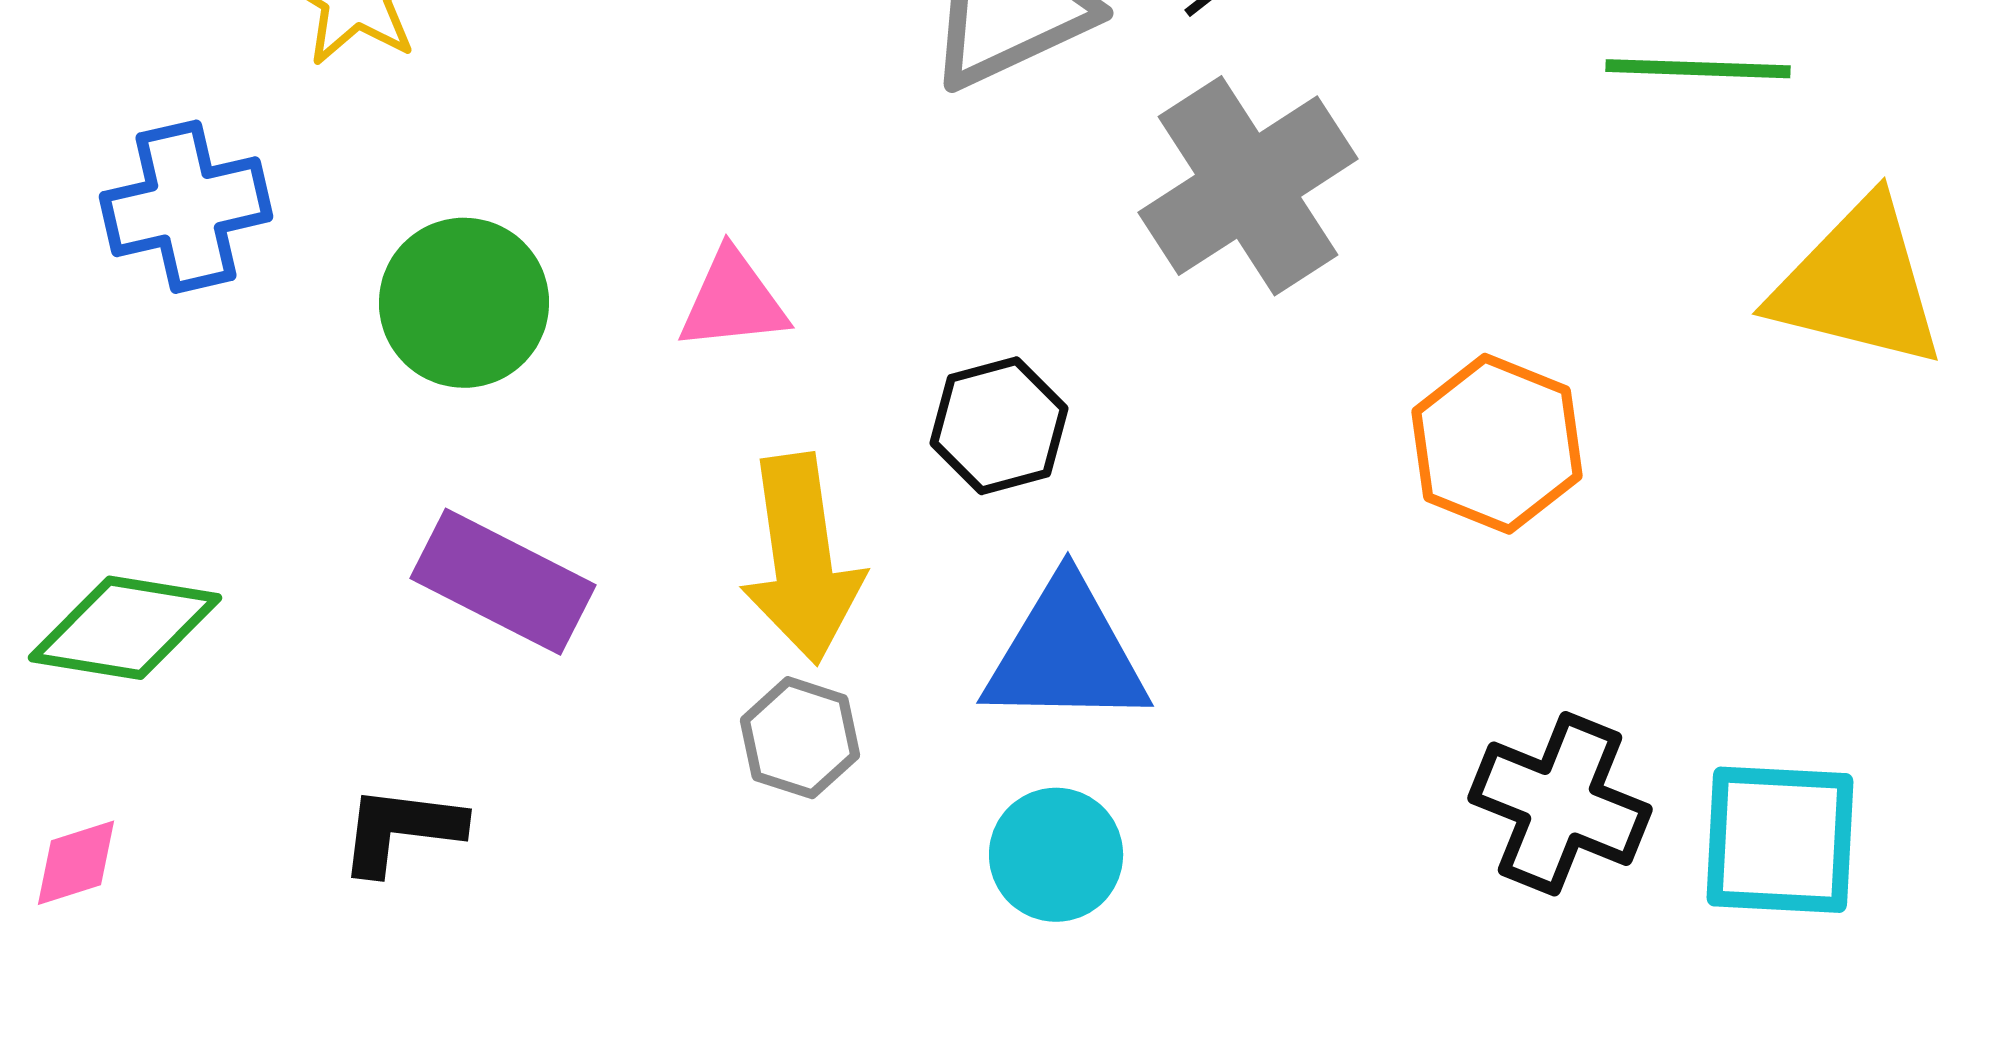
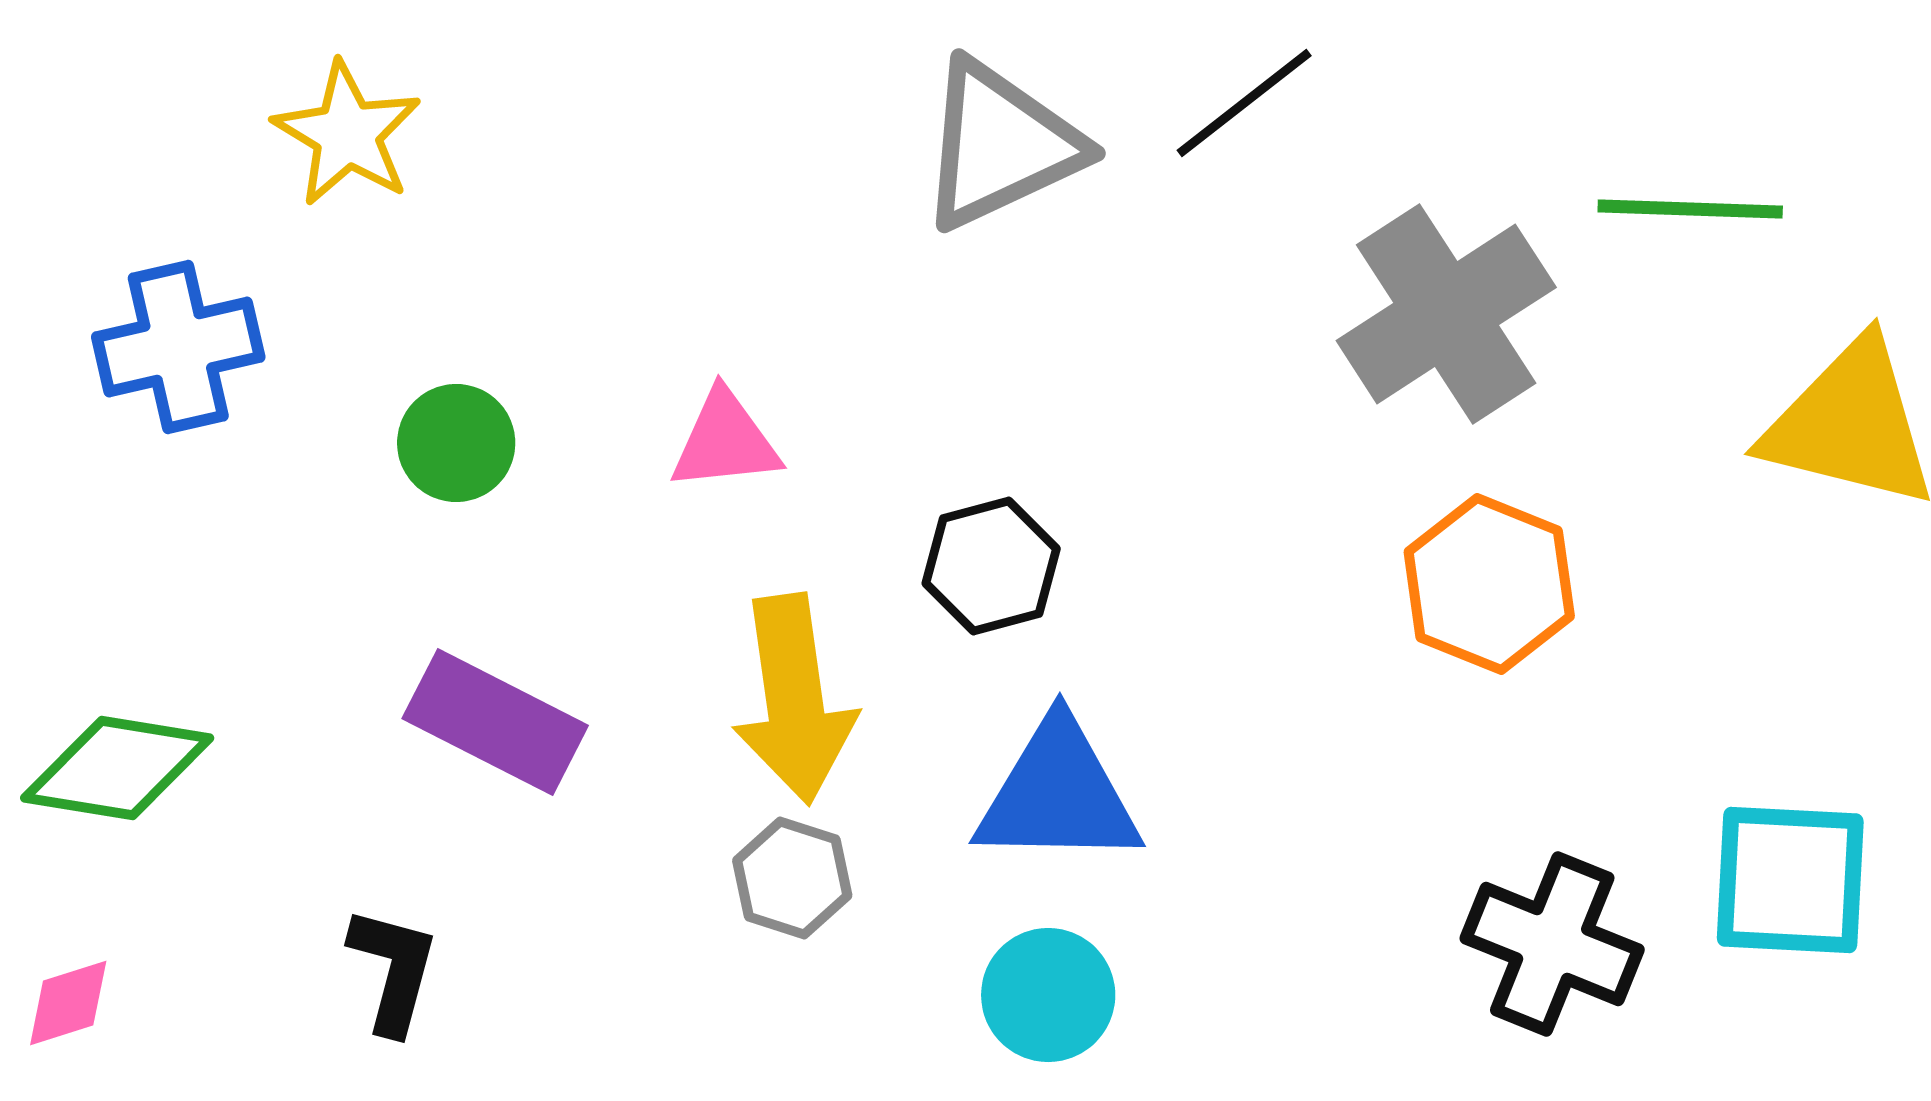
gray cross: (1248, 186) -> (1446, 314), moved
green circle: (464, 303) -> (456, 443), size x0.7
black L-shape: (401, 830) -> (393, 970), turned 98
cyan square: (1780, 840) -> (1790, 880), moved

